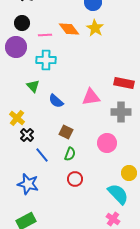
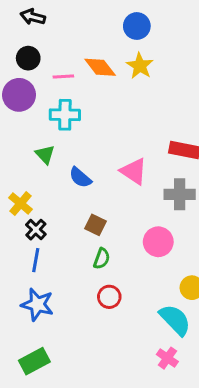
pink triangle: (91, 97) -> (134, 171), turned 42
blue line: (42, 155) -> (36, 260), moved, turned 49

